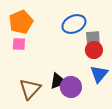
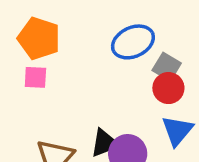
orange pentagon: (21, 22) -> (39, 38), turned -30
gray square: (93, 38) -> (167, 67), turned 35

